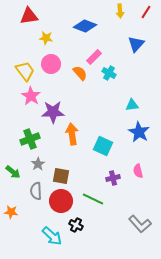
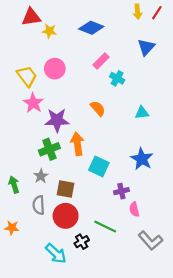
yellow arrow: (120, 11) -> (138, 12), moved
yellow star: (46, 38) -> (49, 31), moved
orange semicircle: (80, 73) -> (98, 108), moved
blue star: (139, 132) -> (142, 159), moved
green cross: (30, 139) -> (49, 149), moved
cyan square: (103, 146) -> (99, 166), moved
pink semicircle: (138, 171) -> (134, 209), moved
green arrow: (13, 172) -> (14, 185), turned -147
green line: (93, 199) -> (105, 227), moved
black cross: (76, 225) -> (82, 242), turned 32

